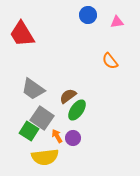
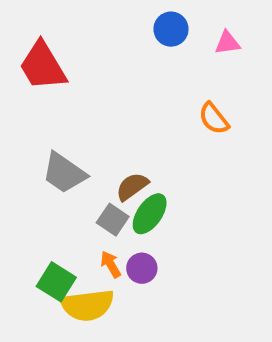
gray square: (42, 118) -> (113, 220), moved, size x0.7
green square: (29, 131) -> (56, 282), moved

